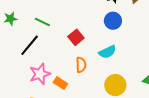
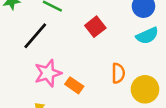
cyan semicircle: (107, 52) -> (147, 36), moved
orange semicircle: (81, 65) -> (118, 73), moved

